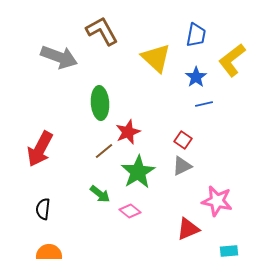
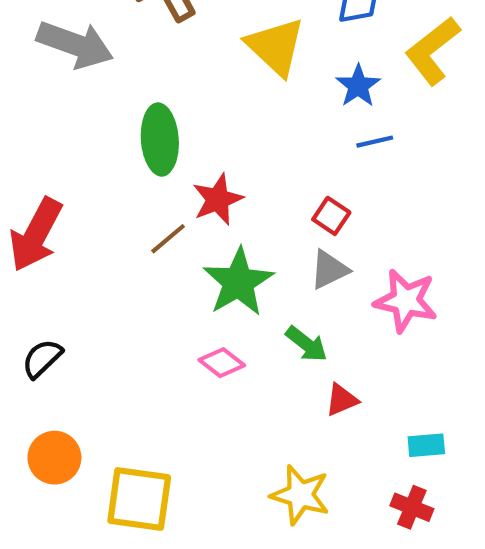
green arrow: (100, 194) -> (307, 344), moved
pink star: (217, 201) -> (406, 301), moved
black semicircle: (43, 209) -> (42, 359), turned 40
red triangle: (188, 229) -> (342, 400), size x0.7

